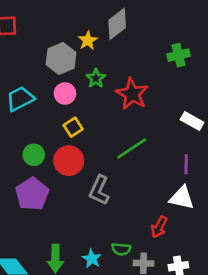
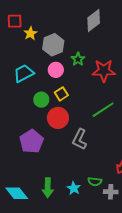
yellow star: (88, 40) -> (30, 33), moved
red star: (132, 94) -> (104, 71), turned -30
green circle: (34, 155) -> (41, 100), moved

